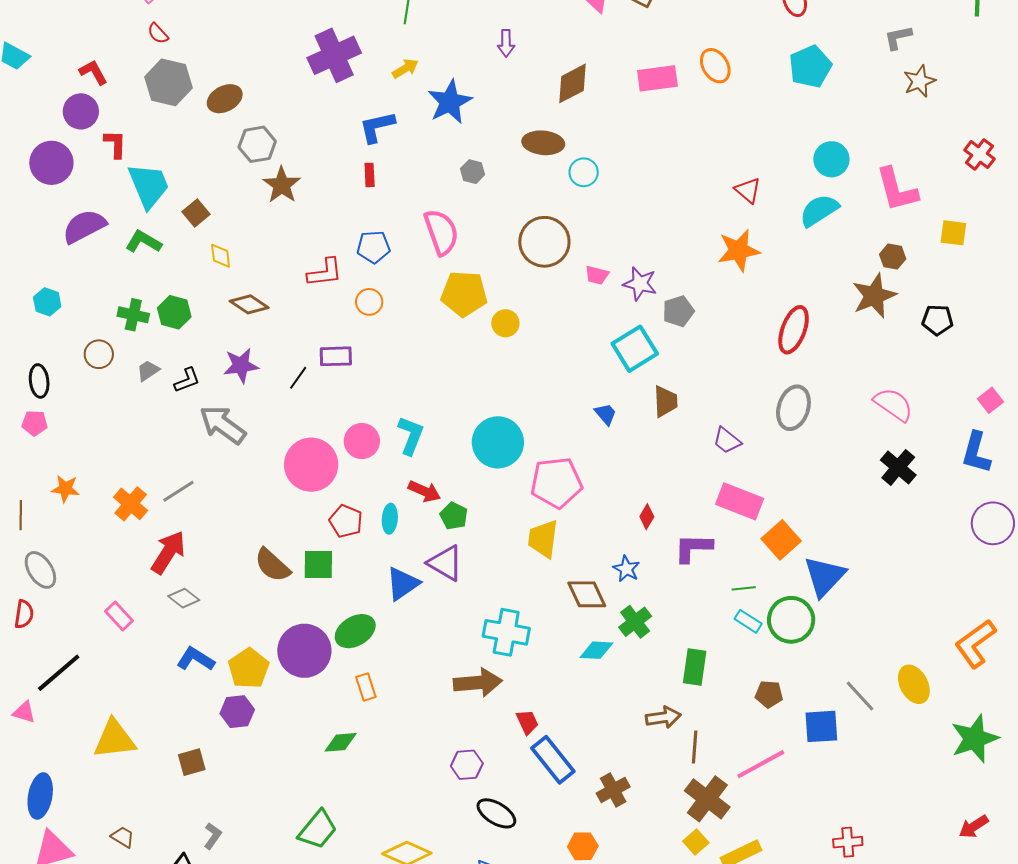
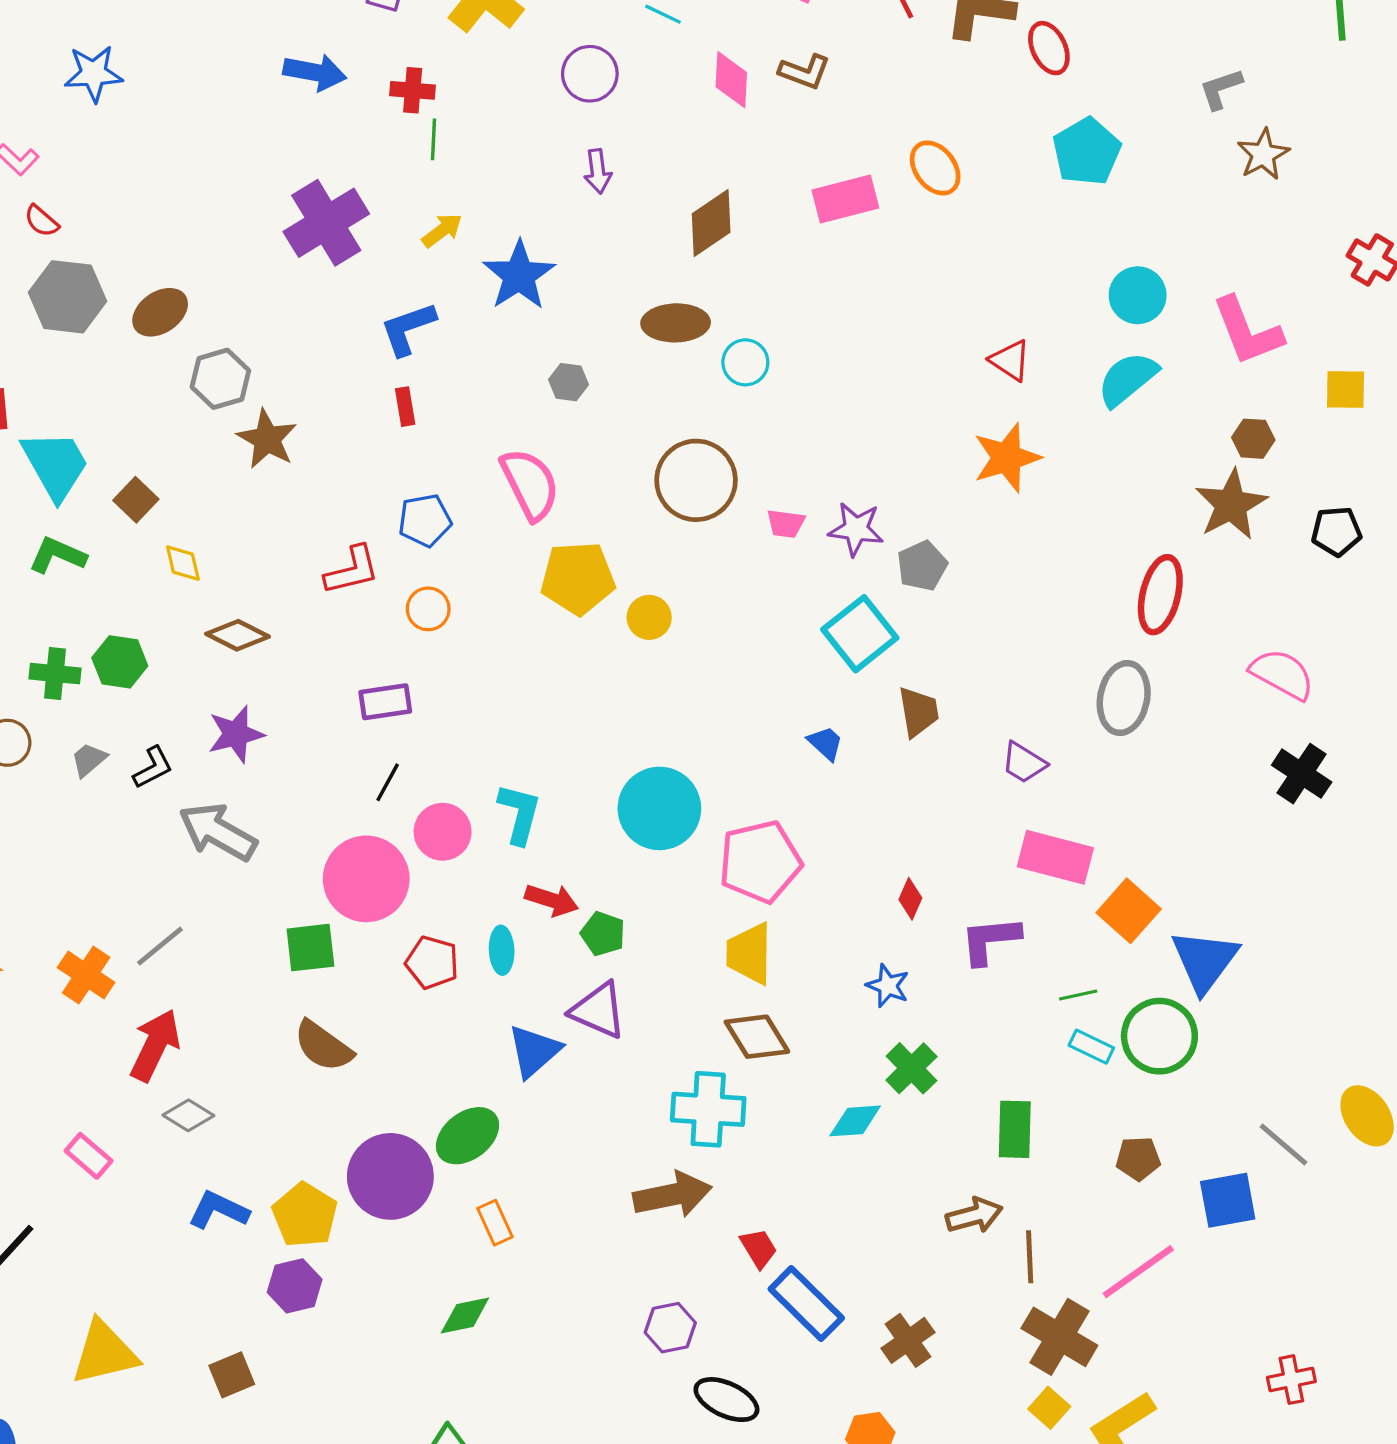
red ellipse: (794, 330) -> (1160, 595), moved
black line: (298, 378) -> (388, 782), moved
green square: (318, 565) -> (310, 948), moved
brown diamond: (587, 594) -> (757, 1037), moved

